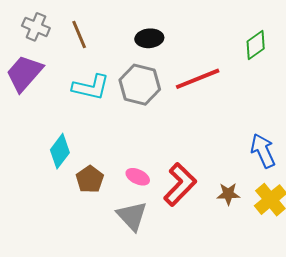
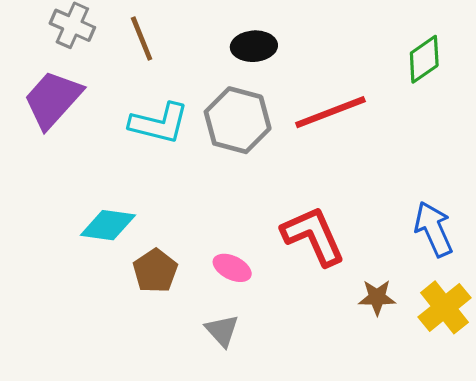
cyan diamond: (60, 151) -> (108, 225), turned 60
red L-shape: (180, 184) -> (313, 236), moved, turned -69
gray triangle: (132, 216) -> (222, 331), size x0.7

